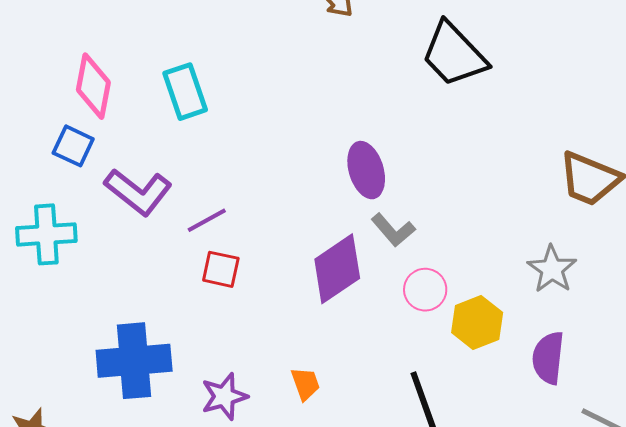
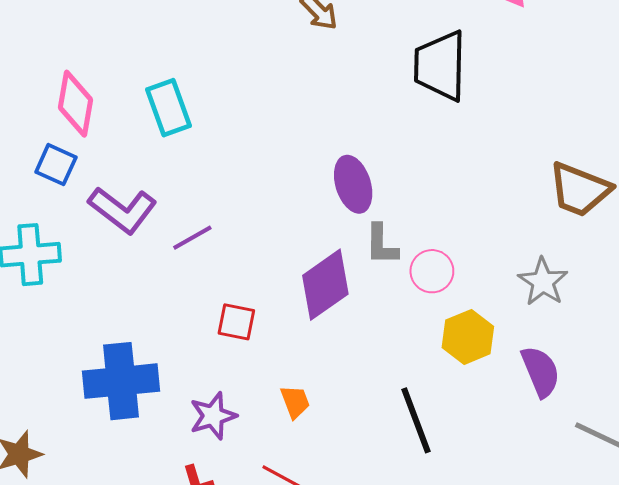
black trapezoid: (454, 54) -> (440, 66), turned 46
gray L-shape: (393, 230) -> (381, 245), turned 42
red square: (221, 269) -> (236, 322), moved
pink circle: (425, 290) -> (432, 271), moved
purple semicircle: (548, 358) -> (541, 372), turned 152

